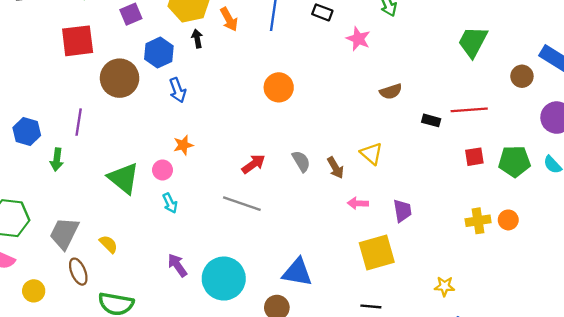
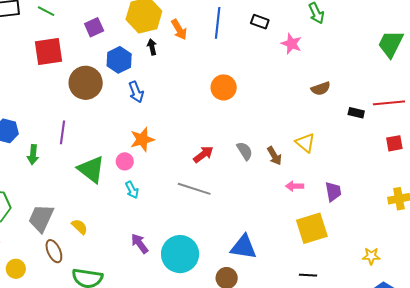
purple line: (79, 122) -> (62, 132), moved
orange star: (183, 145) -> (142, 139), size x1.4

